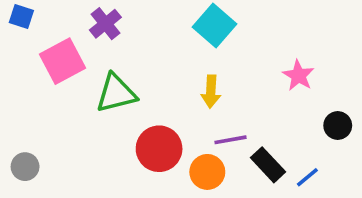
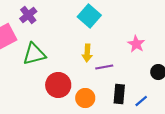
purple line: (231, 140) -> (104, 67), moved
black rectangle: (268, 165) -> (119, 94), turned 48

